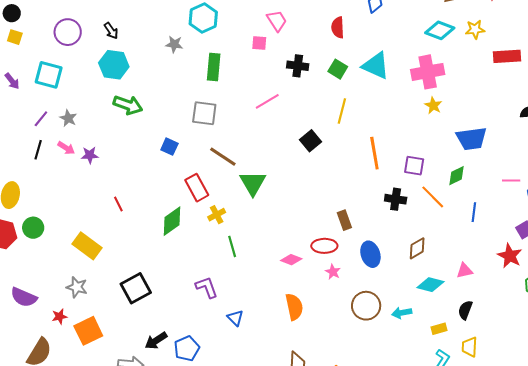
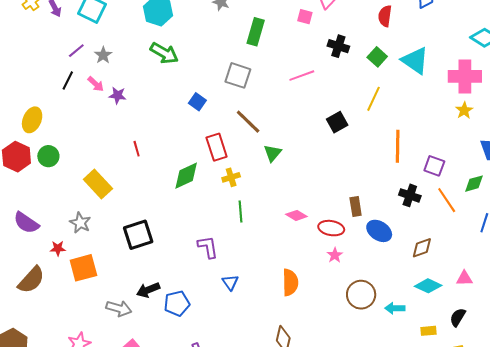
green triangle: (253, 183) -> (273, 153), size x0.7
blue ellipse: (370, 254) -> (379, 231), moved, turned -50
pink diamond: (291, 260) -> (296, 215), moved

